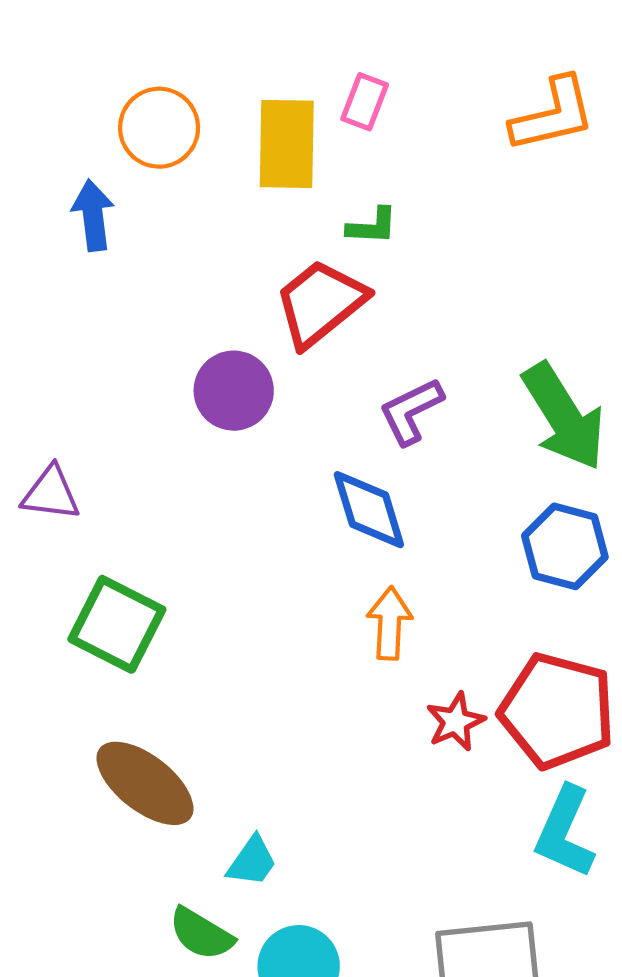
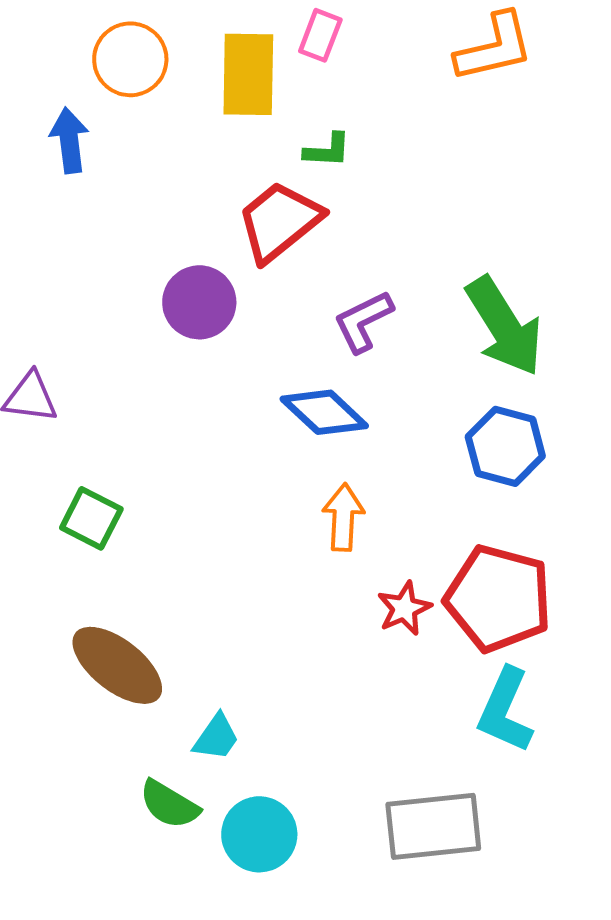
blue diamond: (369, 510) -> (324, 412), turned -30
green square: (117, 624) -> (91, 518), size x0.7

